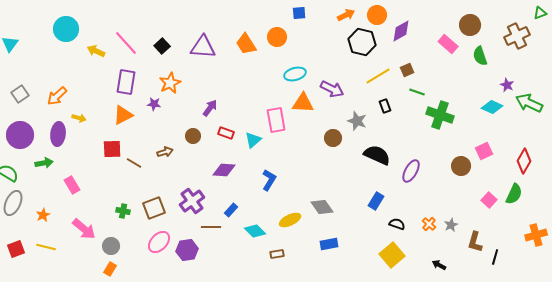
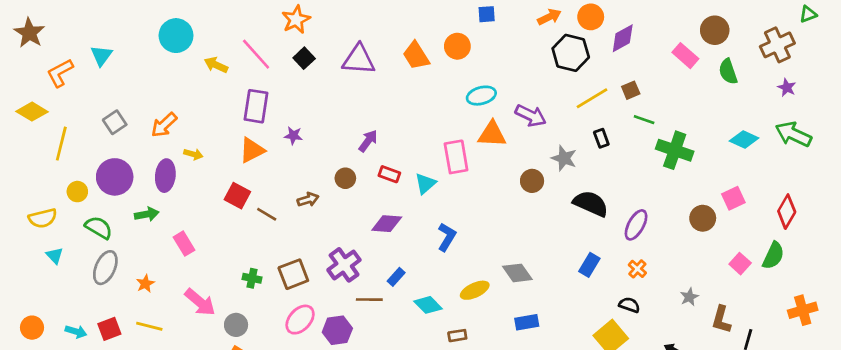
orange star: (170, 83) -> (296, 20), moved
purple star: (507, 85) -> (787, 88), moved
red square: (112, 149) -> (237, 196), turned 30
black semicircle: (397, 224) -> (629, 305), moved
orange cross: (429, 224) -> (637, 269), moved

